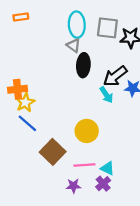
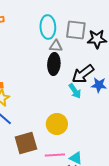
gray triangle: (73, 45) -> (56, 46), moved, turned -32
brown square: (53, 152) -> (26, 143), turned 30

